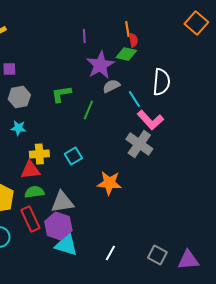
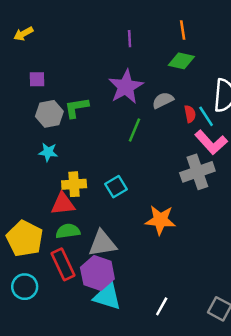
red semicircle: (133, 40) -> (190, 114), moved
purple star: (100, 65) -> (126, 87), moved
green L-shape: (61, 94) -> (76, 108), moved
cyan line: (134, 99) -> (206, 116), moved
gray cross: (139, 144) -> (197, 172), turned 36

